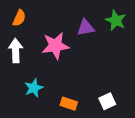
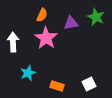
orange semicircle: (19, 18) -> (42, 15), moved
pink star: (55, 46) -> (46, 38), turned -30

